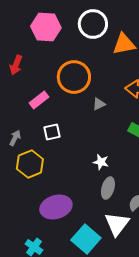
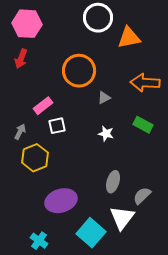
pink hexagon: (46, 27) -> (27, 24), moved
pink rectangle: (39, 100) -> (43, 106), moved
white star: (101, 162) -> (106, 134), moved

